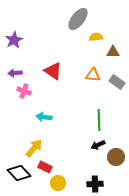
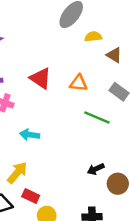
brown triangle: (113, 52) -> (114, 55), turned 32
orange triangle: (93, 75) -> (79, 83), moved
green line: (99, 120) -> (97, 118), moved, turned -65

